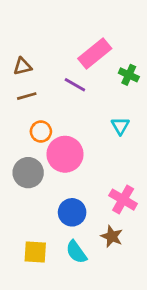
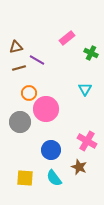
pink rectangle: (95, 54) -> (67, 38), size x0.7
purple line: (75, 85) -> (37, 60), moved

